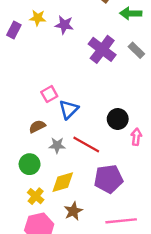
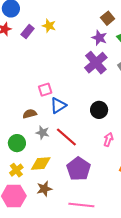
purple star: (64, 25) -> (99, 38), moved
black circle: (118, 119) -> (99, 110), moved
purple pentagon: (109, 179) -> (79, 169), turned 30

